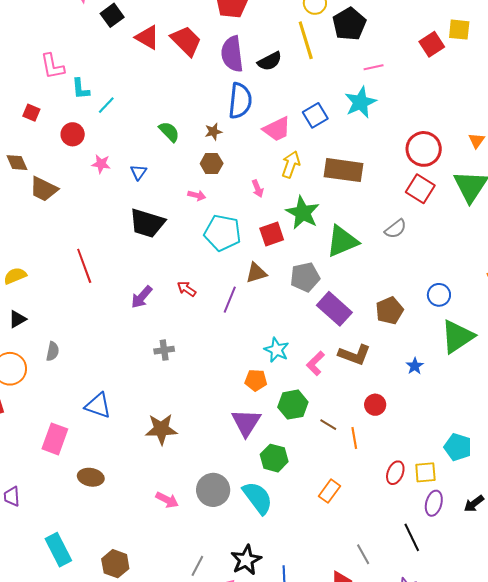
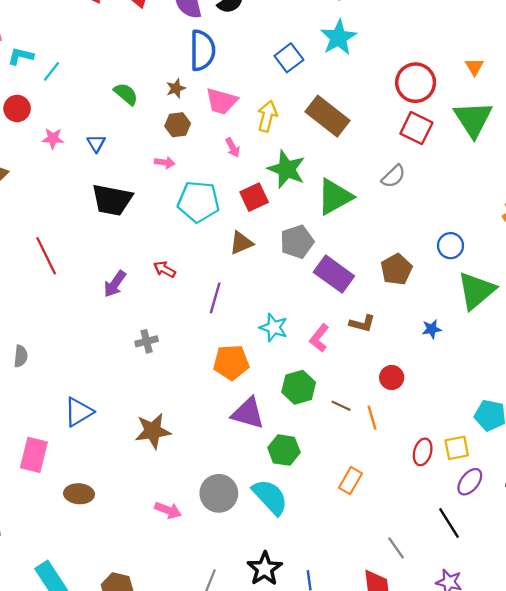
cyan L-shape: (81, 89) -> (21, 56), turned 115
pink trapezoid: (277, 129) -> (222, 101), moved, turned 48
brown rectangle: (343, 170) -> (328, 116), turned 36
purple line: (230, 300) -> (215, 298), moved
brown L-shape: (354, 355) -> (362, 324), size x0.7
blue star: (415, 366) -> (432, 329), turned 30
orange pentagon: (256, 380) -> (231, 362), moved, size x1.4
blue triangle: (98, 406) -> (79, 412), turned -44
purple triangle: (246, 423) -> (248, 413), turned -40
purple ellipse: (434, 503) -> (470, 482), turned 30

